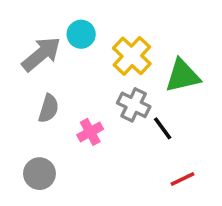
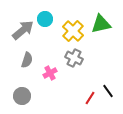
green triangle: (183, 76) -> (101, 24), moved
black line: (163, 128) -> (108, 91), moved
red line: (183, 179) -> (90, 98), moved, turned -32

